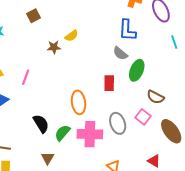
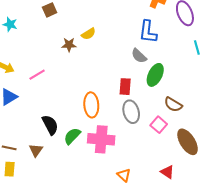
pink line: (26, 77) -> (37, 75), turned 35
gray ellipse: (118, 123) -> (131, 112), moved
brown triangle: (48, 158) -> (36, 150), moved

